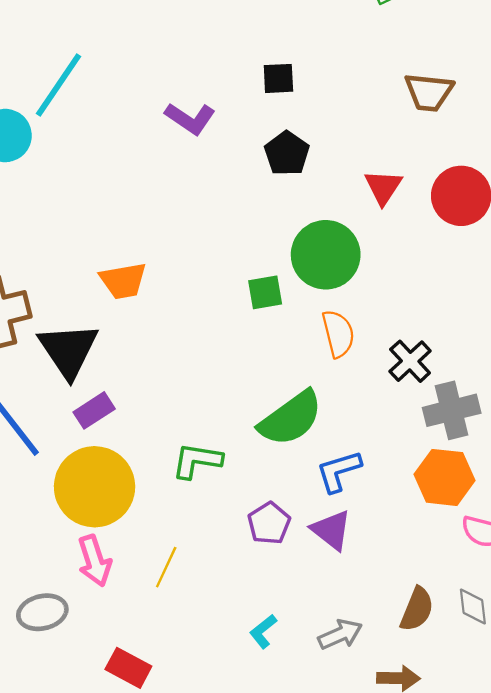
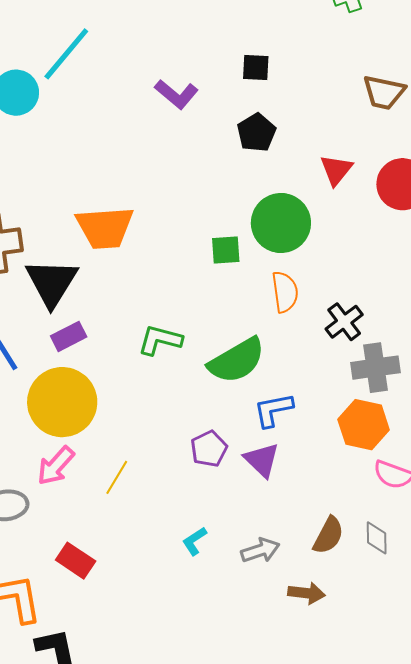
orange trapezoid: (123, 281) -> (105, 228), size x1.4
green L-shape: (197, 461) -> (160, 340), moved
pink arrow: (95, 561) -> (56, 466), turned 54

